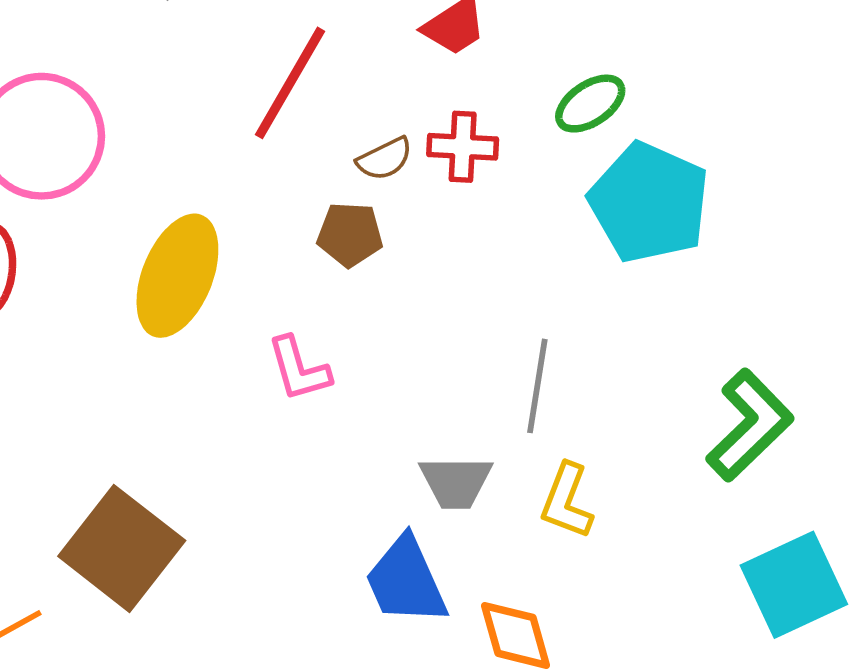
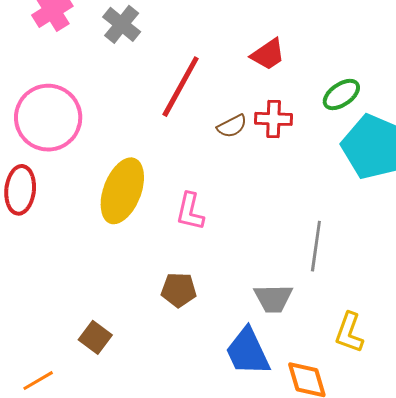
brown pentagon: (350, 234) -> (179, 290), moved
pink L-shape: (299, 369) -> (190, 211), moved, turned 30
yellow L-shape: (567, 501) -> (349, 333), moved
brown square: (122, 548) -> (95, 337), size x0.5

